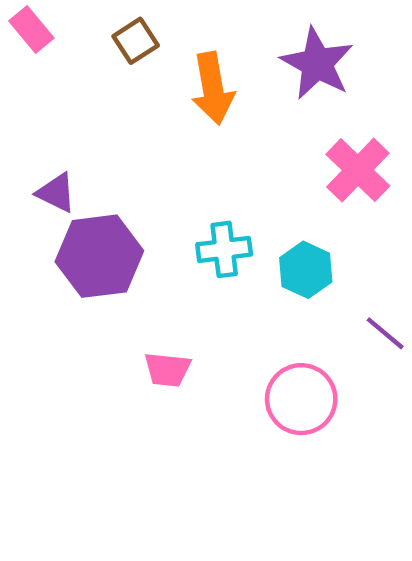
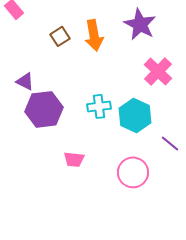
brown square: (136, 41) -> (60, 36), moved
cyan hexagon: (306, 270) -> (135, 115), size x1.4

